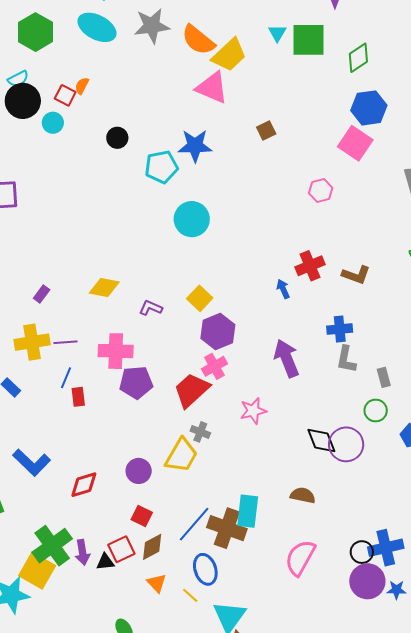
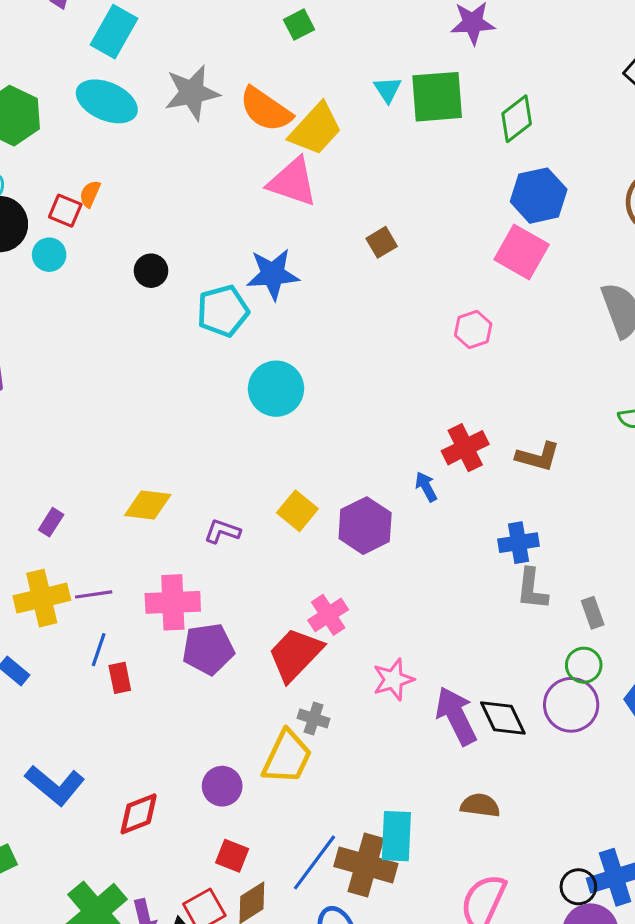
purple hexagon: (218, 331) -> (365, 526), moved
purple arrow: (287, 358) -> (456, 716), moved
purple circle: (346, 444) -> (571, 705), moved

